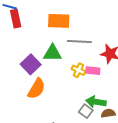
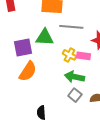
purple square: (31, 64) -> (23, 47), turned 30
green arrow: (96, 102) -> (74, 77), moved

